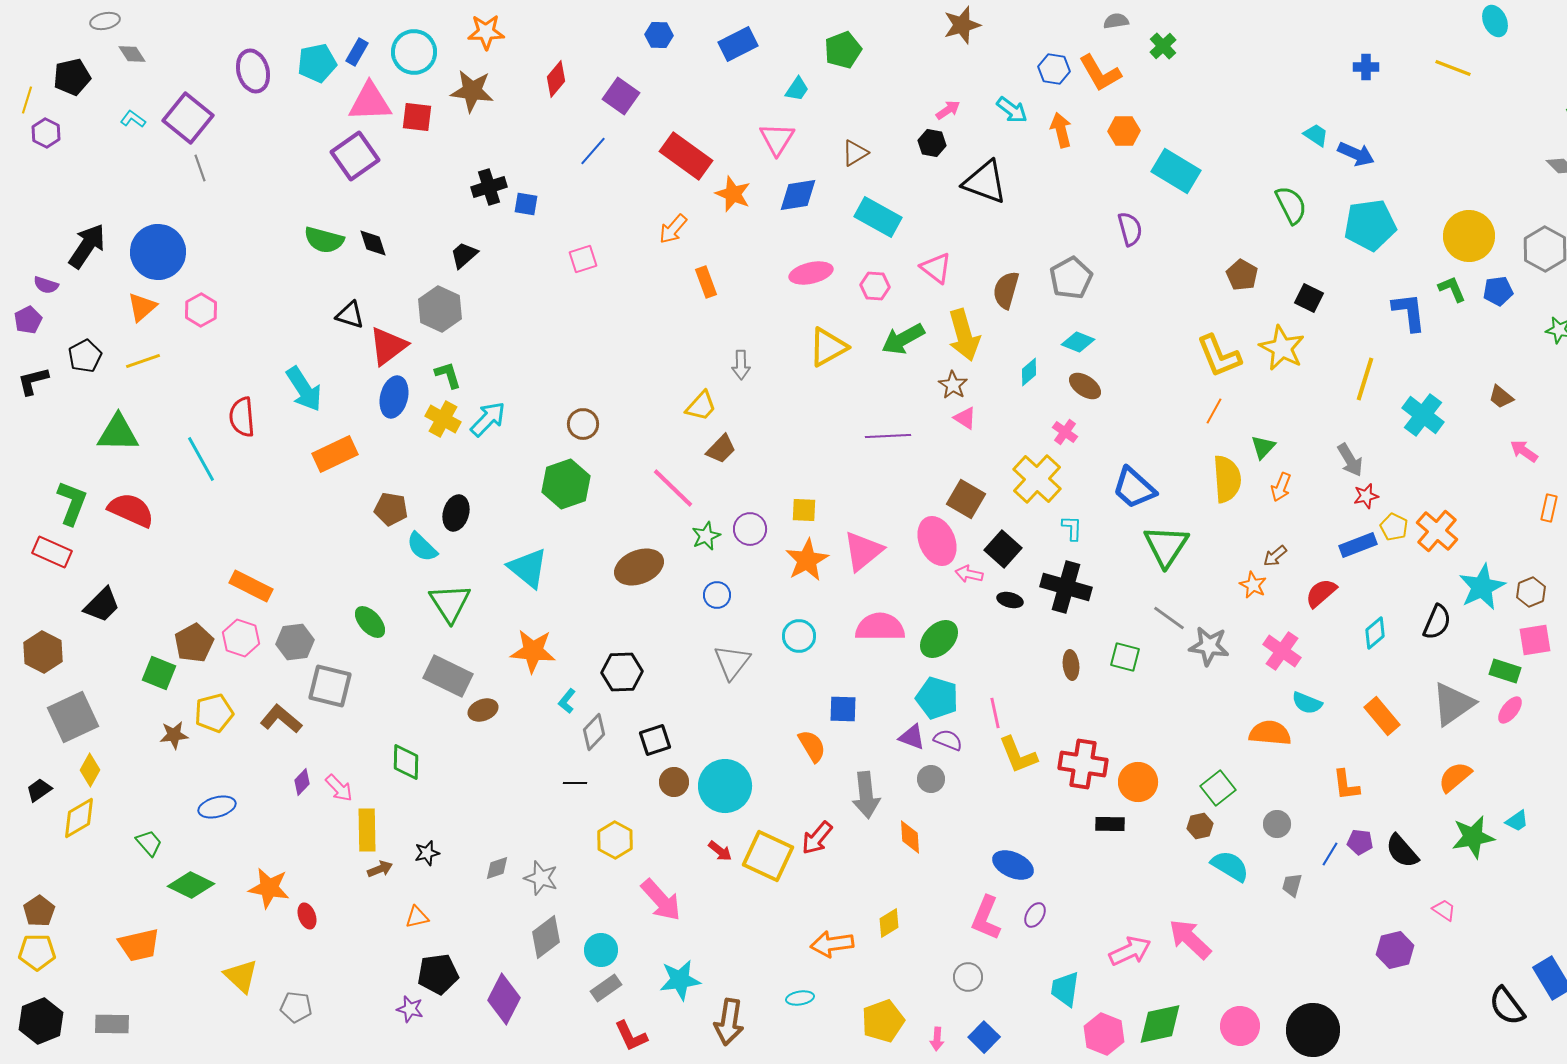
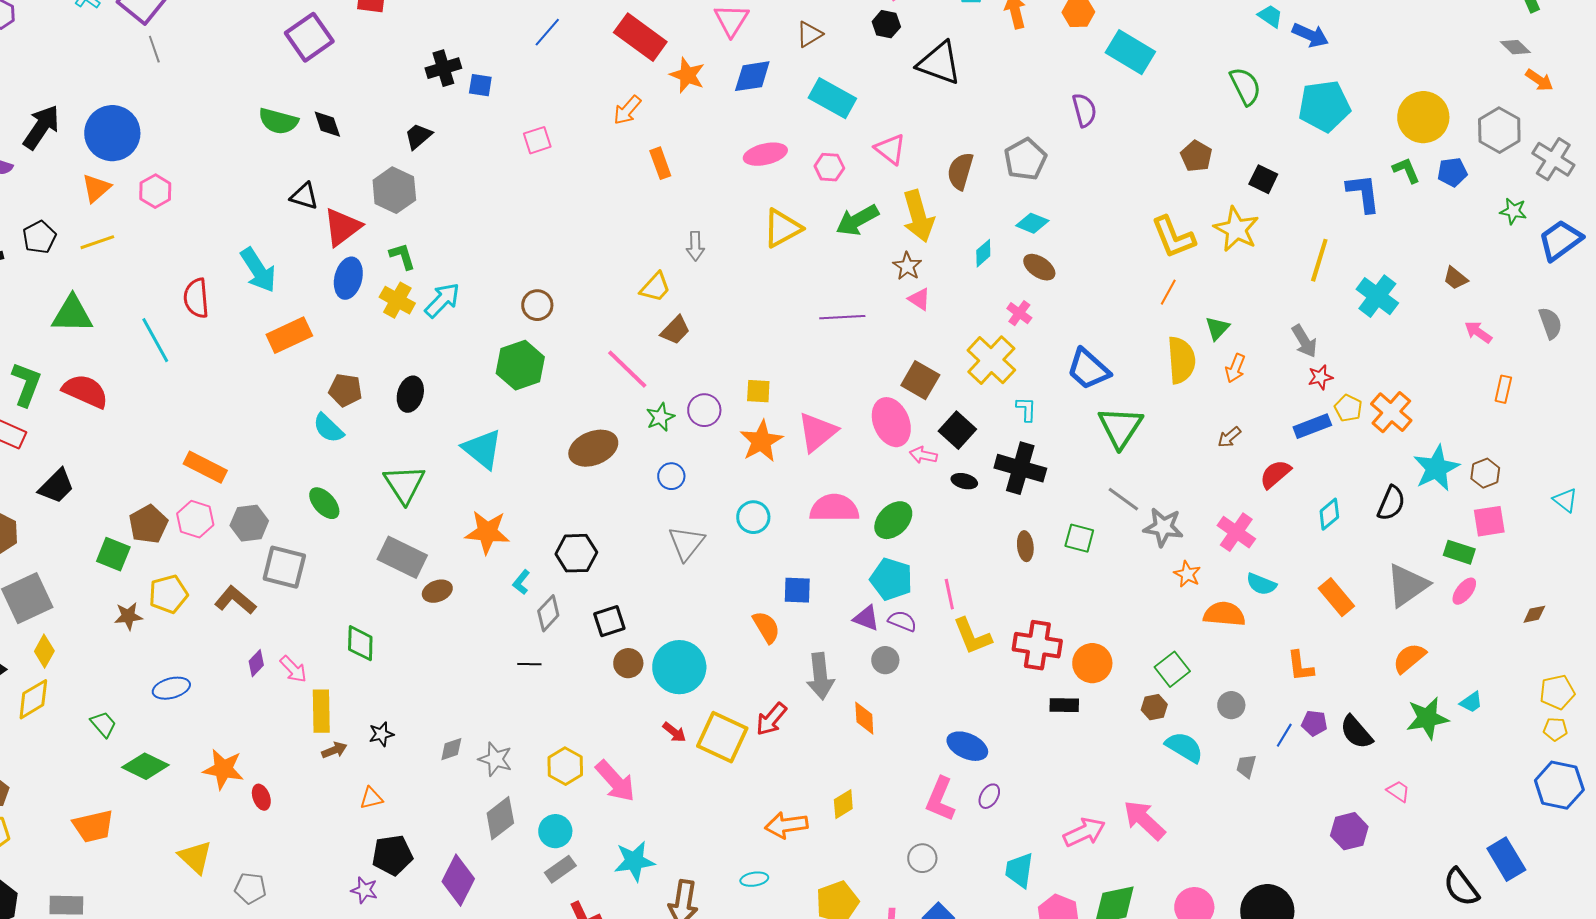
cyan semicircle: (422, 547) -> (328, 428), moved
orange star: (1253, 585) -> (1187, 574), moved
yellow hexagon: (615, 840) -> (565, 766), moved

